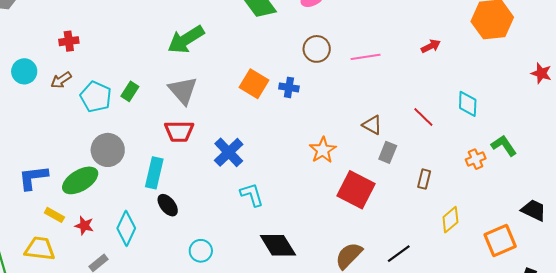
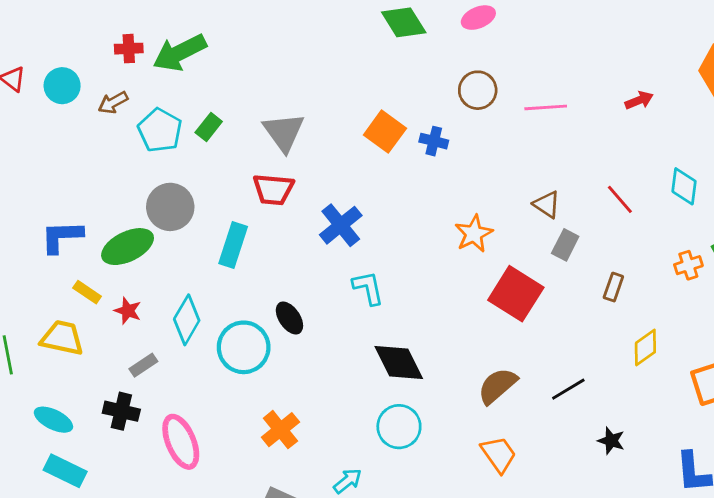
green arrow: (186, 39) -> (180, 53), moved
black ellipse: (168, 205) -> (289, 318), moved
cyan circle: (201, 251) -> (244, 347), moved, size x1.6

